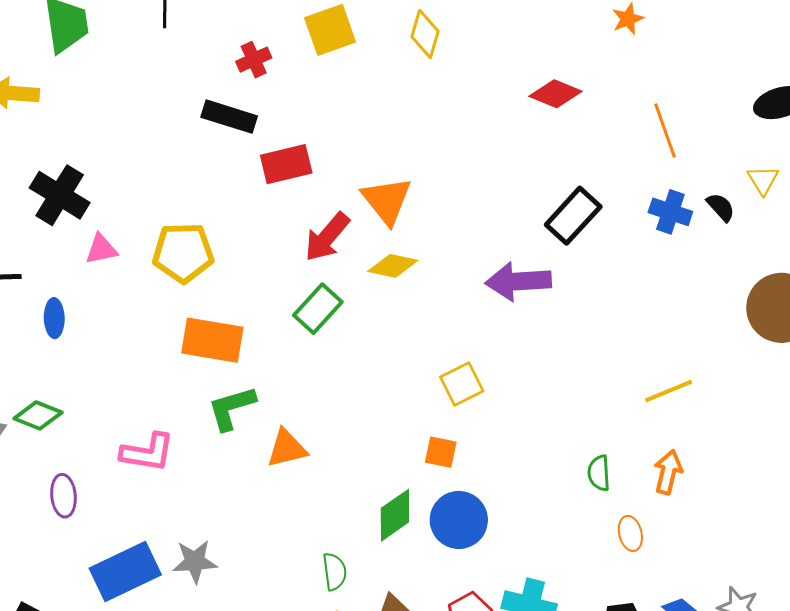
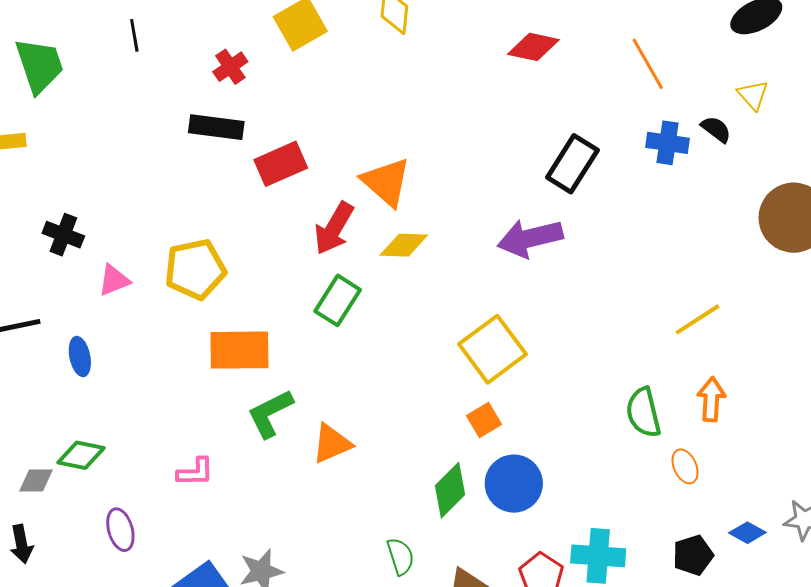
black cross: (60, 195) -> (63, 235), size x0.7
yellow square: (462, 384) -> (493, 349), size x1.5
pink L-shape: (147, 452) -> (195, 472), size x0.7
orange square: (441, 452) -> (484, 420), turned -32
green semicircle: (599, 473) -> (643, 413), size x1.4

